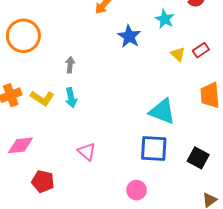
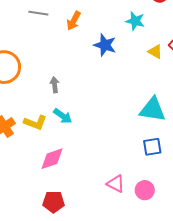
cyan arrow: (71, 98) -> (63, 116), turned -30
pink diamond: (20, 145) -> (52, 159), moved
blue square: (154, 149) -> (152, 147), size x0.7
pink triangle: (87, 152) -> (116, 184), moved

